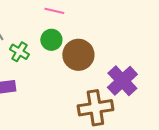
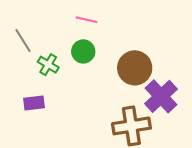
brown circle: (78, 55) -> (135, 68), moved

